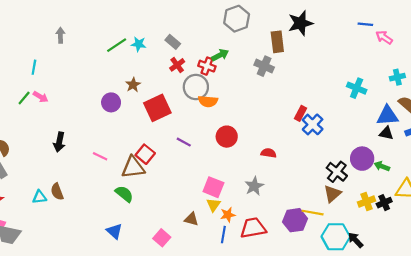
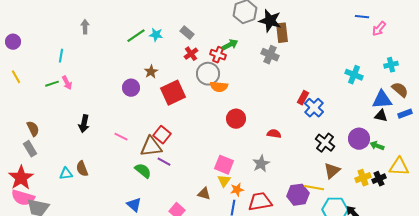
black star: (300, 23) -> (270, 21), moved, turned 30
pink arrow: (384, 37) -> (379, 29), turned -84
pink arrow: (41, 97) -> (67, 83), turned 32
green line: (24, 98) -> (52, 84), turned 32
purple line: (184, 142) -> (164, 162), moved
black cross: (337, 172) -> (325, 143), moved

